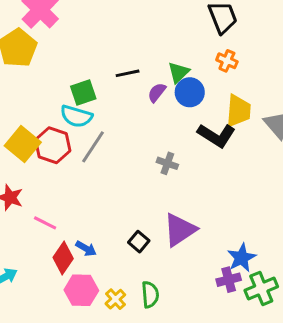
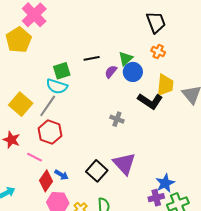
red hexagon: (53, 145) -> (50, 132), moved
gray line: (93, 147) -> (48, 106), moved
purple triangle: (180, 230) -> (124, 164), turned -40
black square: (139, 242) -> (97, 171), size x1.5

